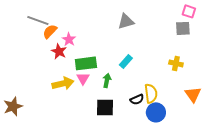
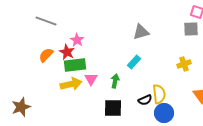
gray triangle: (126, 21) -> (141, 32), moved
orange semicircle: (50, 31) -> (46, 55), moved
green rectangle: (86, 63) -> (75, 65), moved
yellow cross: (176, 63) -> (184, 64), turned -32

